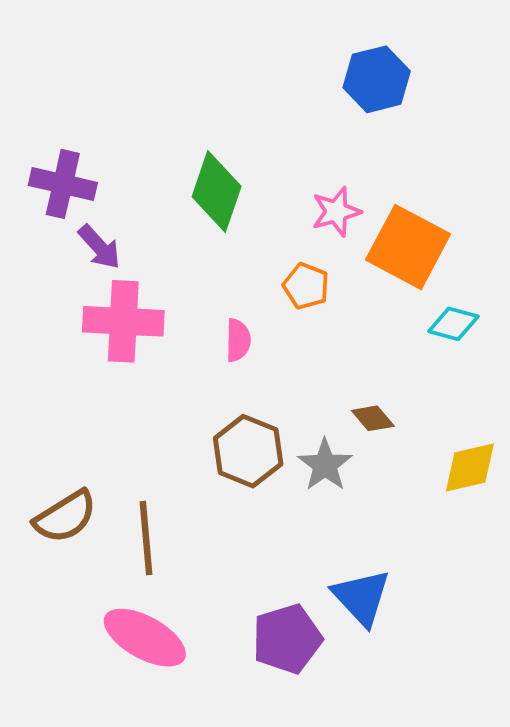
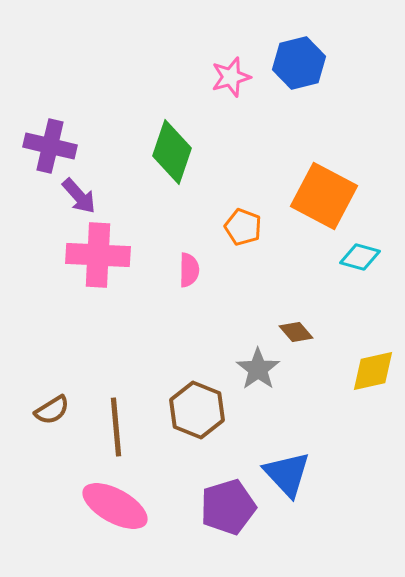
pink star: (336, 212) -> (231, 77), moved
brown hexagon: (248, 451) -> (197, 410), moved
brown semicircle: (65, 517) -> (52, 410), size x0.7

